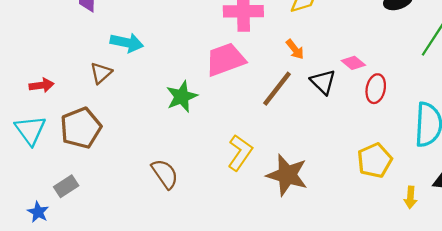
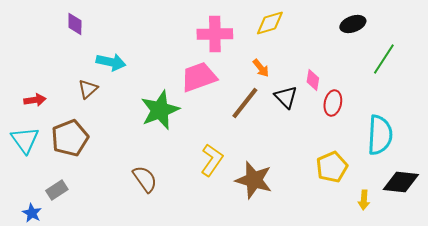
pink diamond: (353, 63) -> (313, 80), turned 60
green star: (182, 96) -> (160, 110), size x1.4

